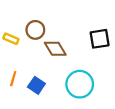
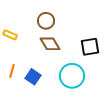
brown circle: (35, 30) -> (46, 21), moved
black square: (100, 39) -> (90, 47), moved

